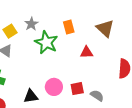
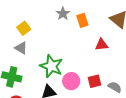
gray star: (31, 24) -> (63, 14), moved
green star: (46, 42) -> (51, 66), moved

